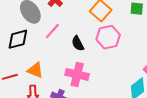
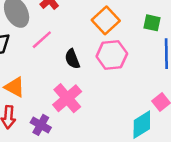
pink cross: (77, 74) -> (67, 98), turned 30

